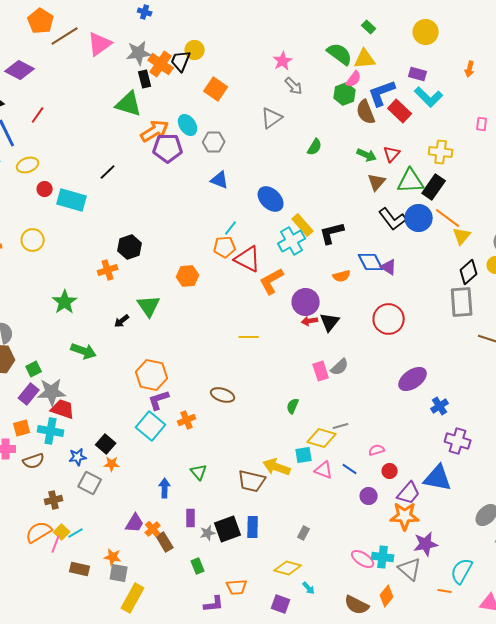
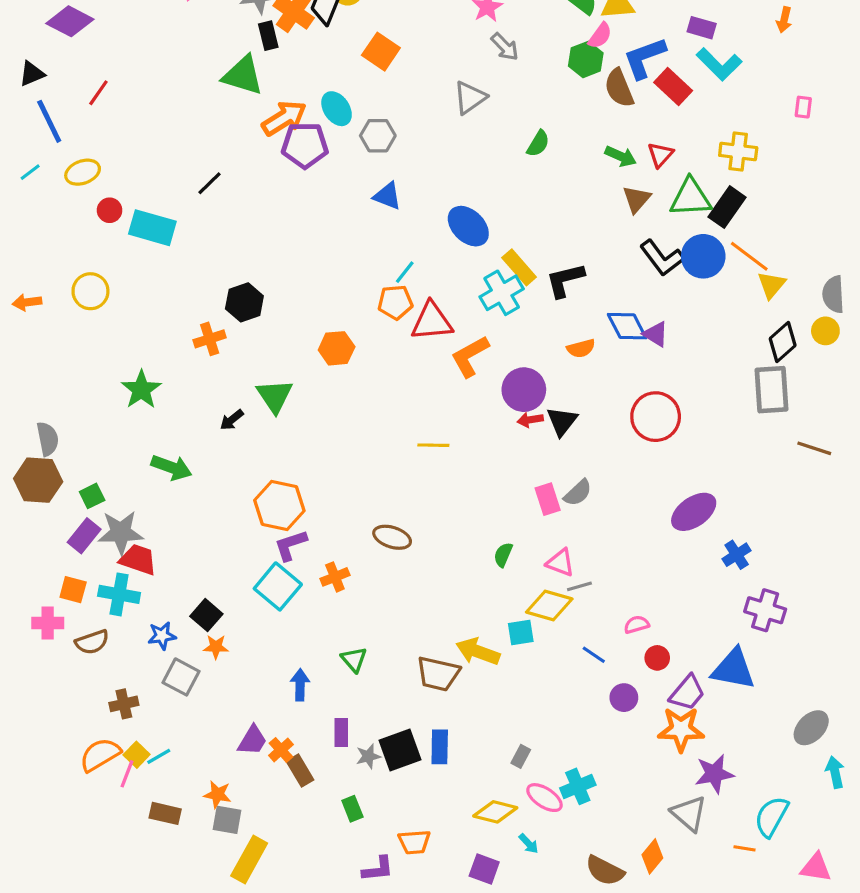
red triangle: (248, 259) -> (432, 321), turned -32
orange square: (22, 428) -> (73, 590), turned 30
pink triangle: (324, 470) -> (560, 563), moved
cyan cross: (383, 557) -> (578, 786), moved, turned -30
pink ellipse: (363, 559) -> (544, 798), moved

